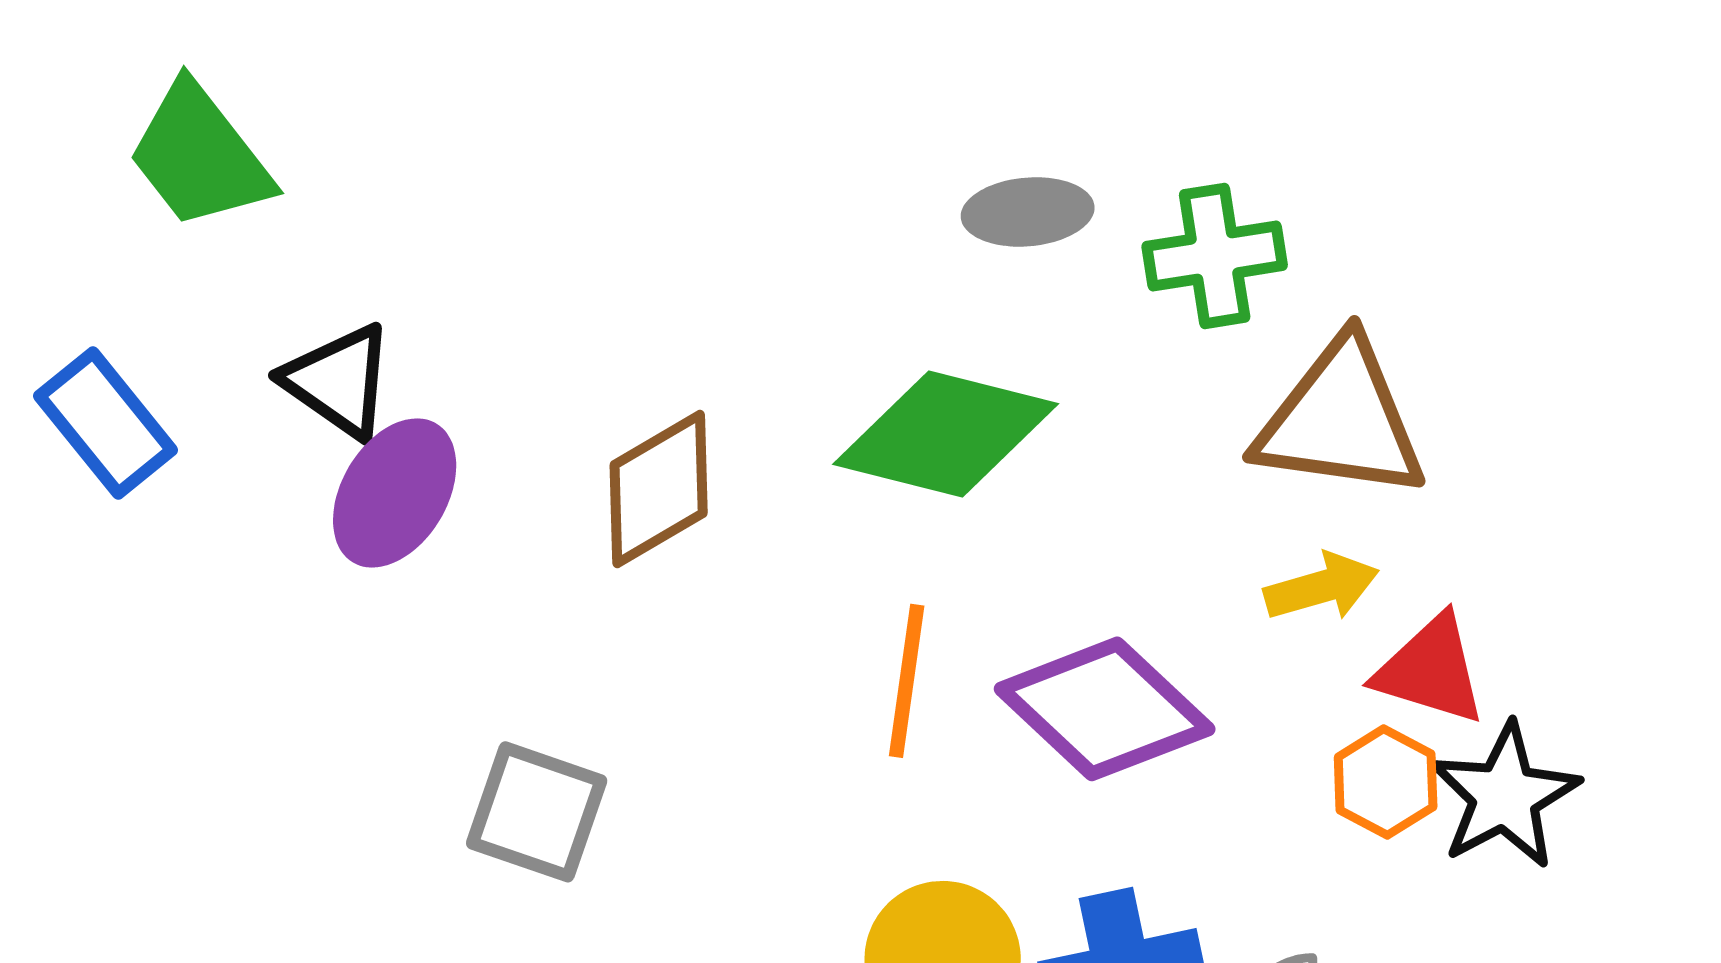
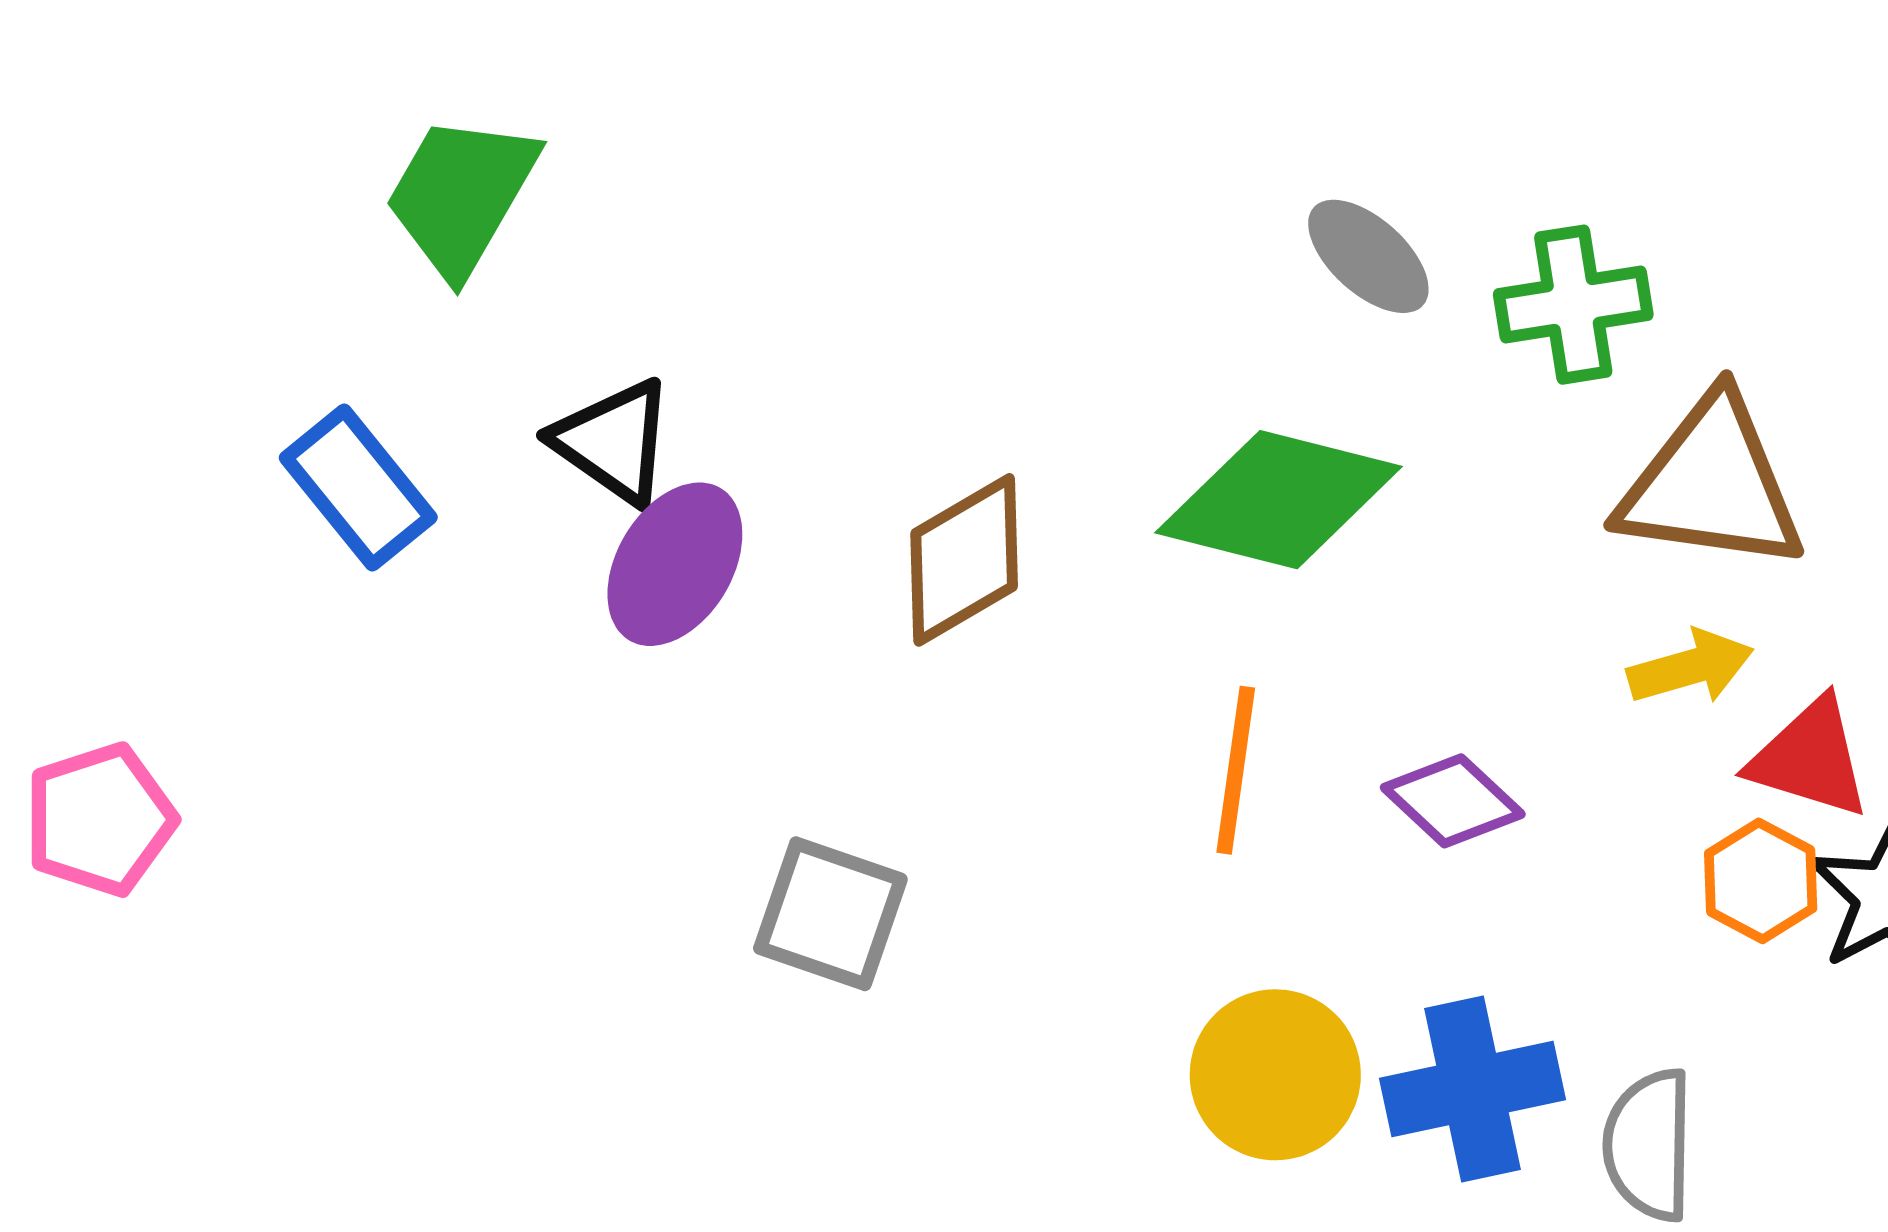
green trapezoid: (200, 156) -> (461, 195), turned 68
gray ellipse: (1028, 212) -> (1368, 256), turned 47
purple diamond: (1105, 709) -> (1453, 801), size x0.6

